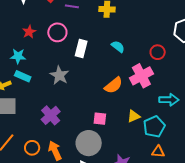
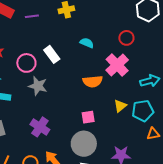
pink circle: (57, 32) -> (26, 63), moved
white rectangle: (81, 49) -> (52, 54), turned -36
orange semicircle: (113, 85) -> (93, 82), turned 48
cyan pentagon: (154, 127) -> (143, 111), turned 30

